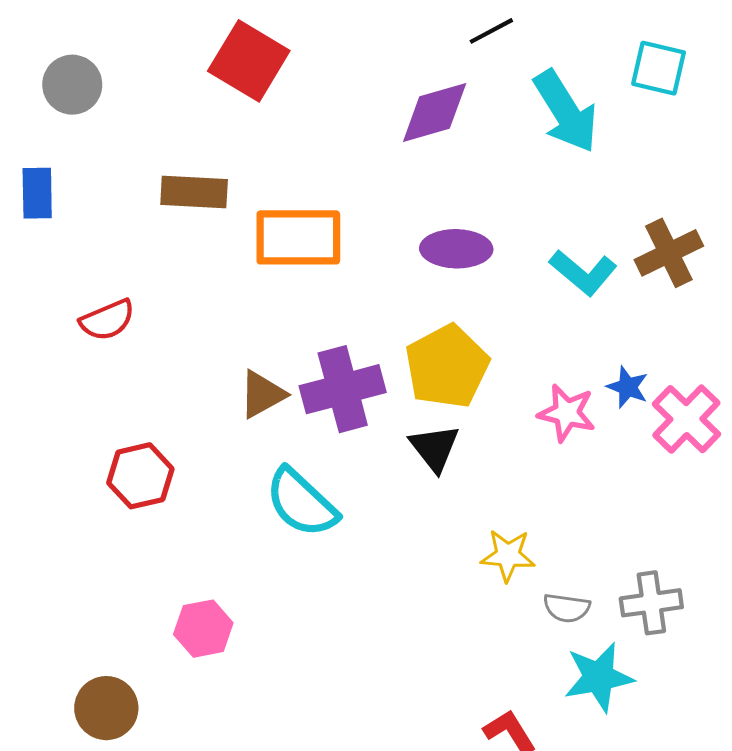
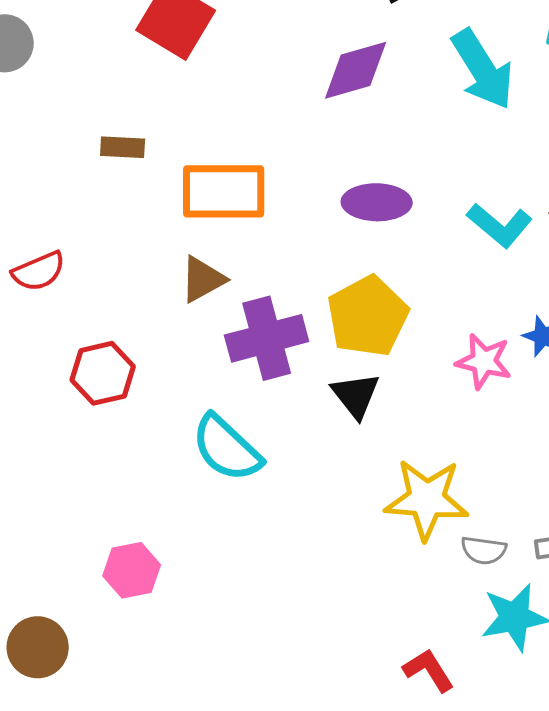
brown rectangle: (194, 192) -> (123, 147), size x0.7
brown triangle: (262, 394) -> (203, 279), moved
red hexagon: (140, 476) -> (103, 373), moved
yellow star: (508, 555) -> (427, 499), size x1.6

